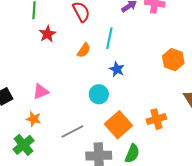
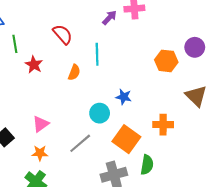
blue star: (117, 69) -> (124, 97), moved
orange cross: (156, 119) -> (163, 125), turned 30
gray line: (72, 131) -> (80, 143), moved

